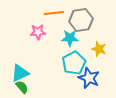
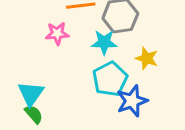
cyan triangle: (20, 73) -> (31, 94), turned -30
blue star: (89, 78) -> (132, 101), turned 30

